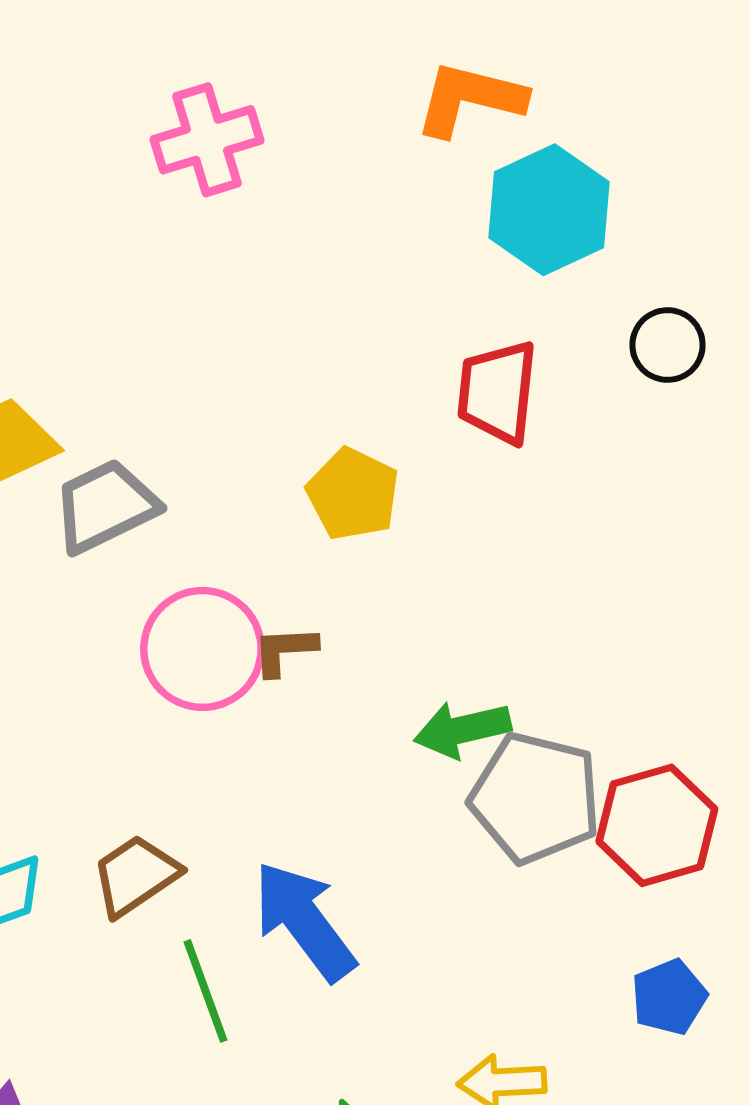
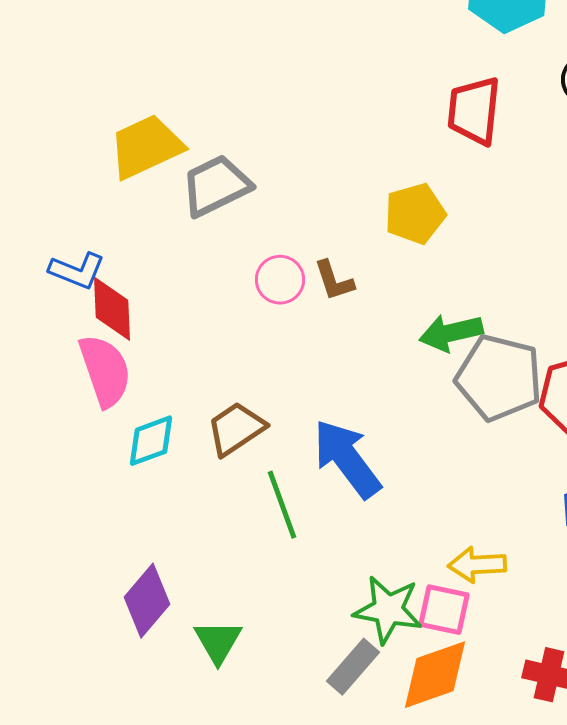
yellow pentagon: (353, 494) -> (415, 214), moved, turned 30
pink circle: (202, 649) -> (280, 280), size x0.6
brown L-shape: (285, 650) -> (334, 281), turned -105

